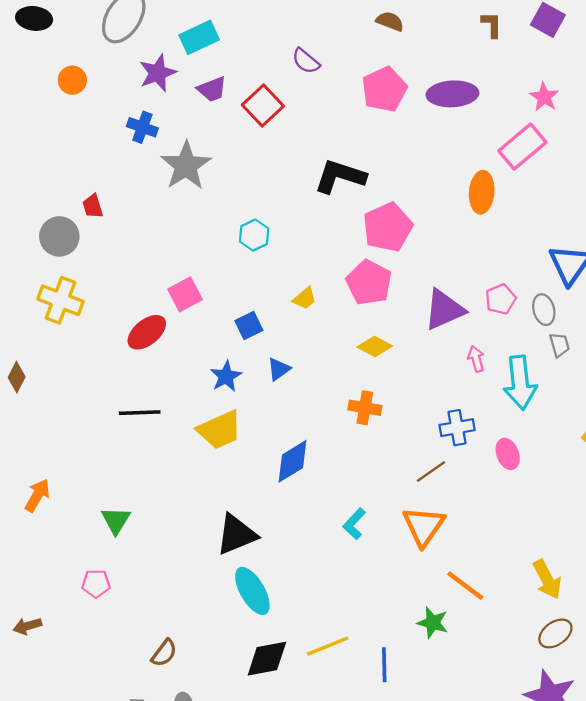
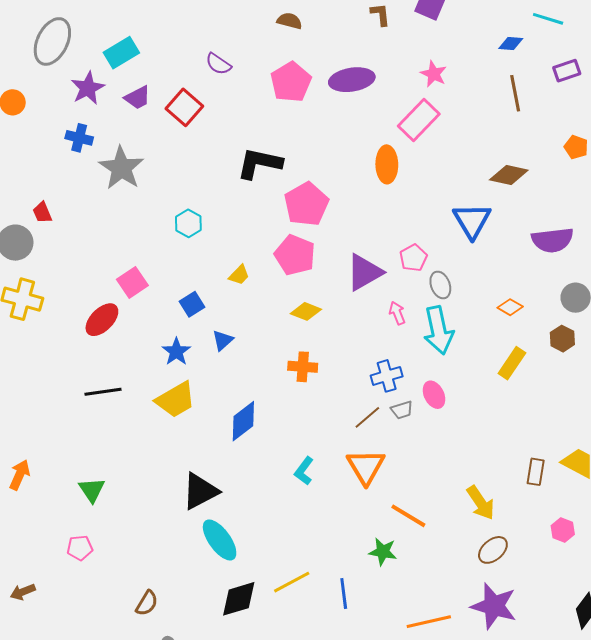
gray ellipse: (544, 310) -> (440, 285), moved
gray trapezoid: (559, 345) -> (402, 410), moved, turned 95

